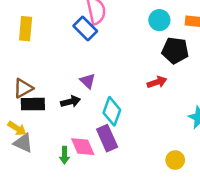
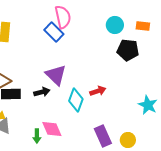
purple triangle: (88, 81) -> (56, 75), size x1.6
red arrow: (157, 82) -> (98, 91), moved
purple rectangle: (107, 138) -> (103, 136), moved

